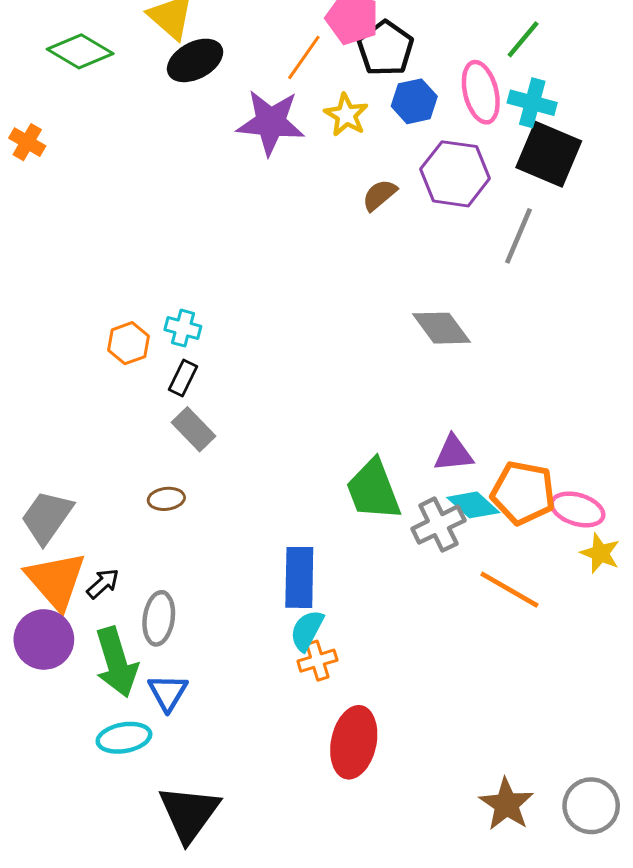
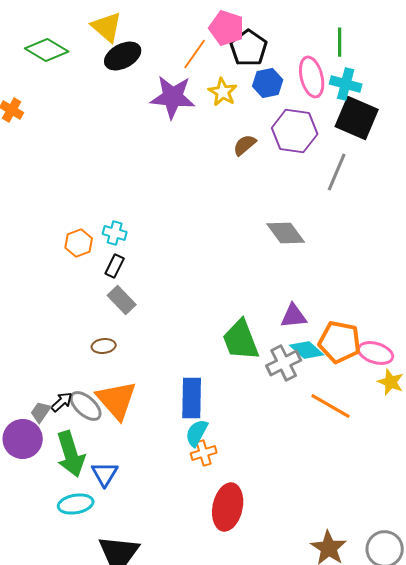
green line: (523, 39) -> (340, 42), turned -40
gray trapezoid: (47, 517) -> (41, 412), moved, size x0.6
orange triangle: (56, 581) -> (117, 400), moved
gray ellipse: (159, 618) -> (86, 406), moved, turned -56

